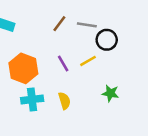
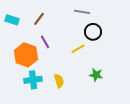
brown line: (59, 24) -> (39, 19), moved
gray line: (87, 25) -> (82, 12), moved
purple line: (63, 63) -> (45, 42), moved

